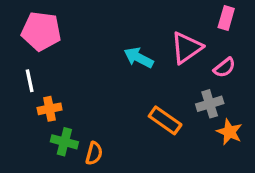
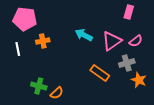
pink rectangle: (226, 18) -> (129, 12), moved
pink triangle: (187, 48) -> (112, 41), moved
orange cross: (50, 109) -> (43, 41), moved
orange semicircle: (94, 153) -> (57, 93), turned 32

